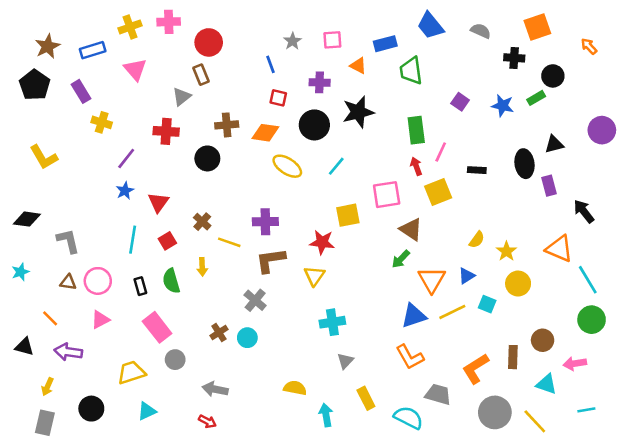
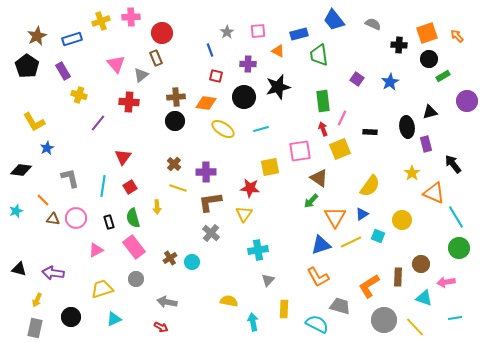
orange square: (537, 27) -> (427, 33), moved
pink triangle: (135, 70) -> (116, 64), moved
green rectangle: (536, 98) -> (443, 76), moved
blue star: (503, 106) -> (390, 82), turned 30
black circle: (207, 158) -> (175, 121), moved
cyan line: (336, 166) -> (261, 129), turned 35
blue star: (125, 191) -> (47, 148), moved
brown cross: (202, 222) -> (174, 164), moved
yellow semicircle: (477, 240) -> (370, 186), size x1.6
gray L-shape: (68, 241) -> (70, 178), moved
yellow star: (506, 251) -> (412, 173), moved
gray cross: (255, 300) -> (211, 233), moved
orange line: (50, 318) -> (43, 200), moved
pink triangle: (100, 320) -> (96, 250), moved
pink rectangle: (157, 327) -> (134, 247), moved
yellow rectangle: (366, 398) -> (284, 309), turned 30

